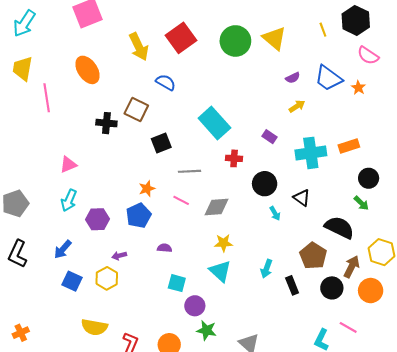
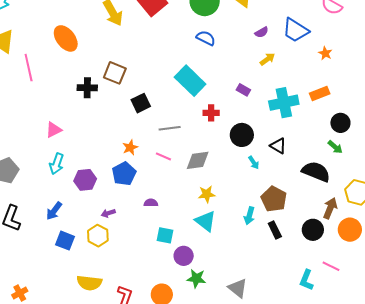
blue semicircle: (166, 82) -> (206, 38), moved
orange star: (358, 88) -> (325, 53), moved
brown pentagon: (313, 256) -> (274, 199), moved

